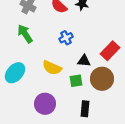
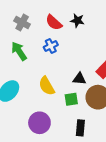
blue cross: (66, 38) -> (51, 46), moved
yellow semicircle: (52, 68) -> (47, 86), turned 36

